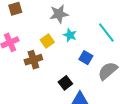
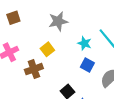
cyan star: (70, 35) -> (85, 43), moved

